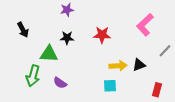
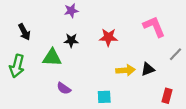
pink L-shape: (145, 25) -> (154, 27), turned 110
green arrow: (33, 76) -> (17, 66), moved
cyan square: (110, 86) -> (104, 97), moved

